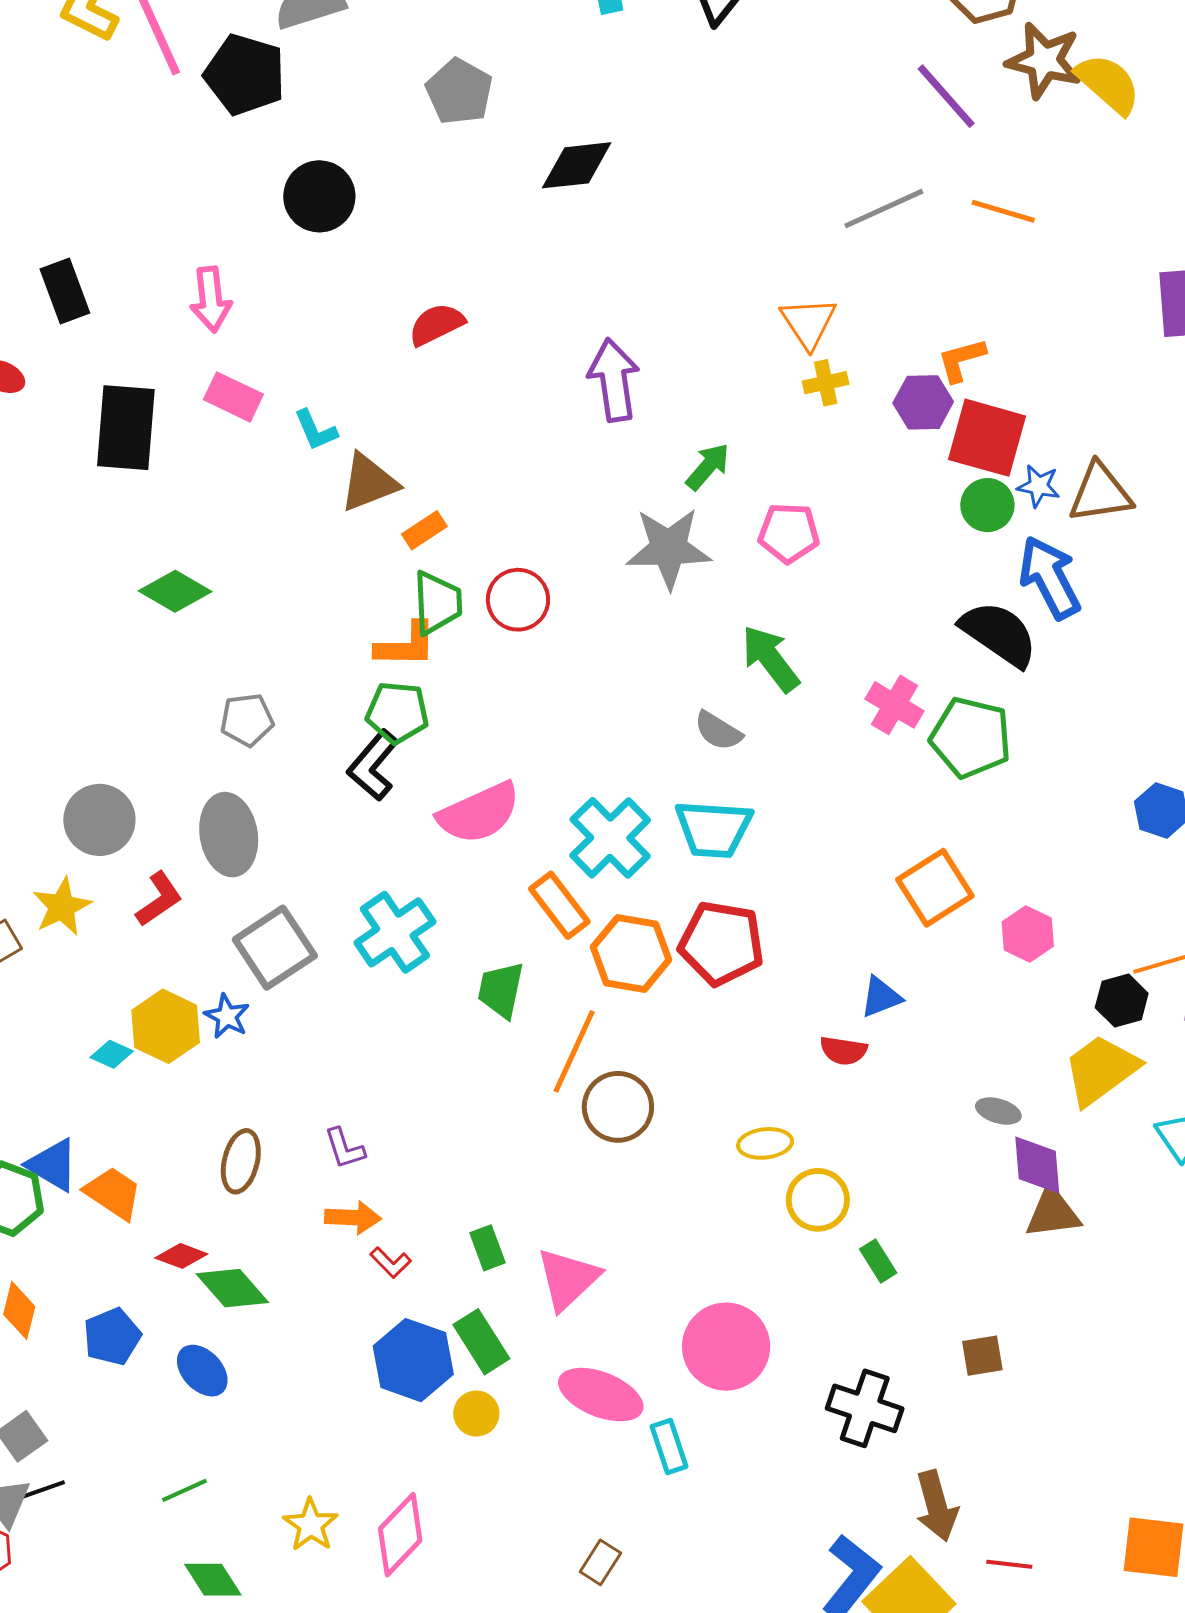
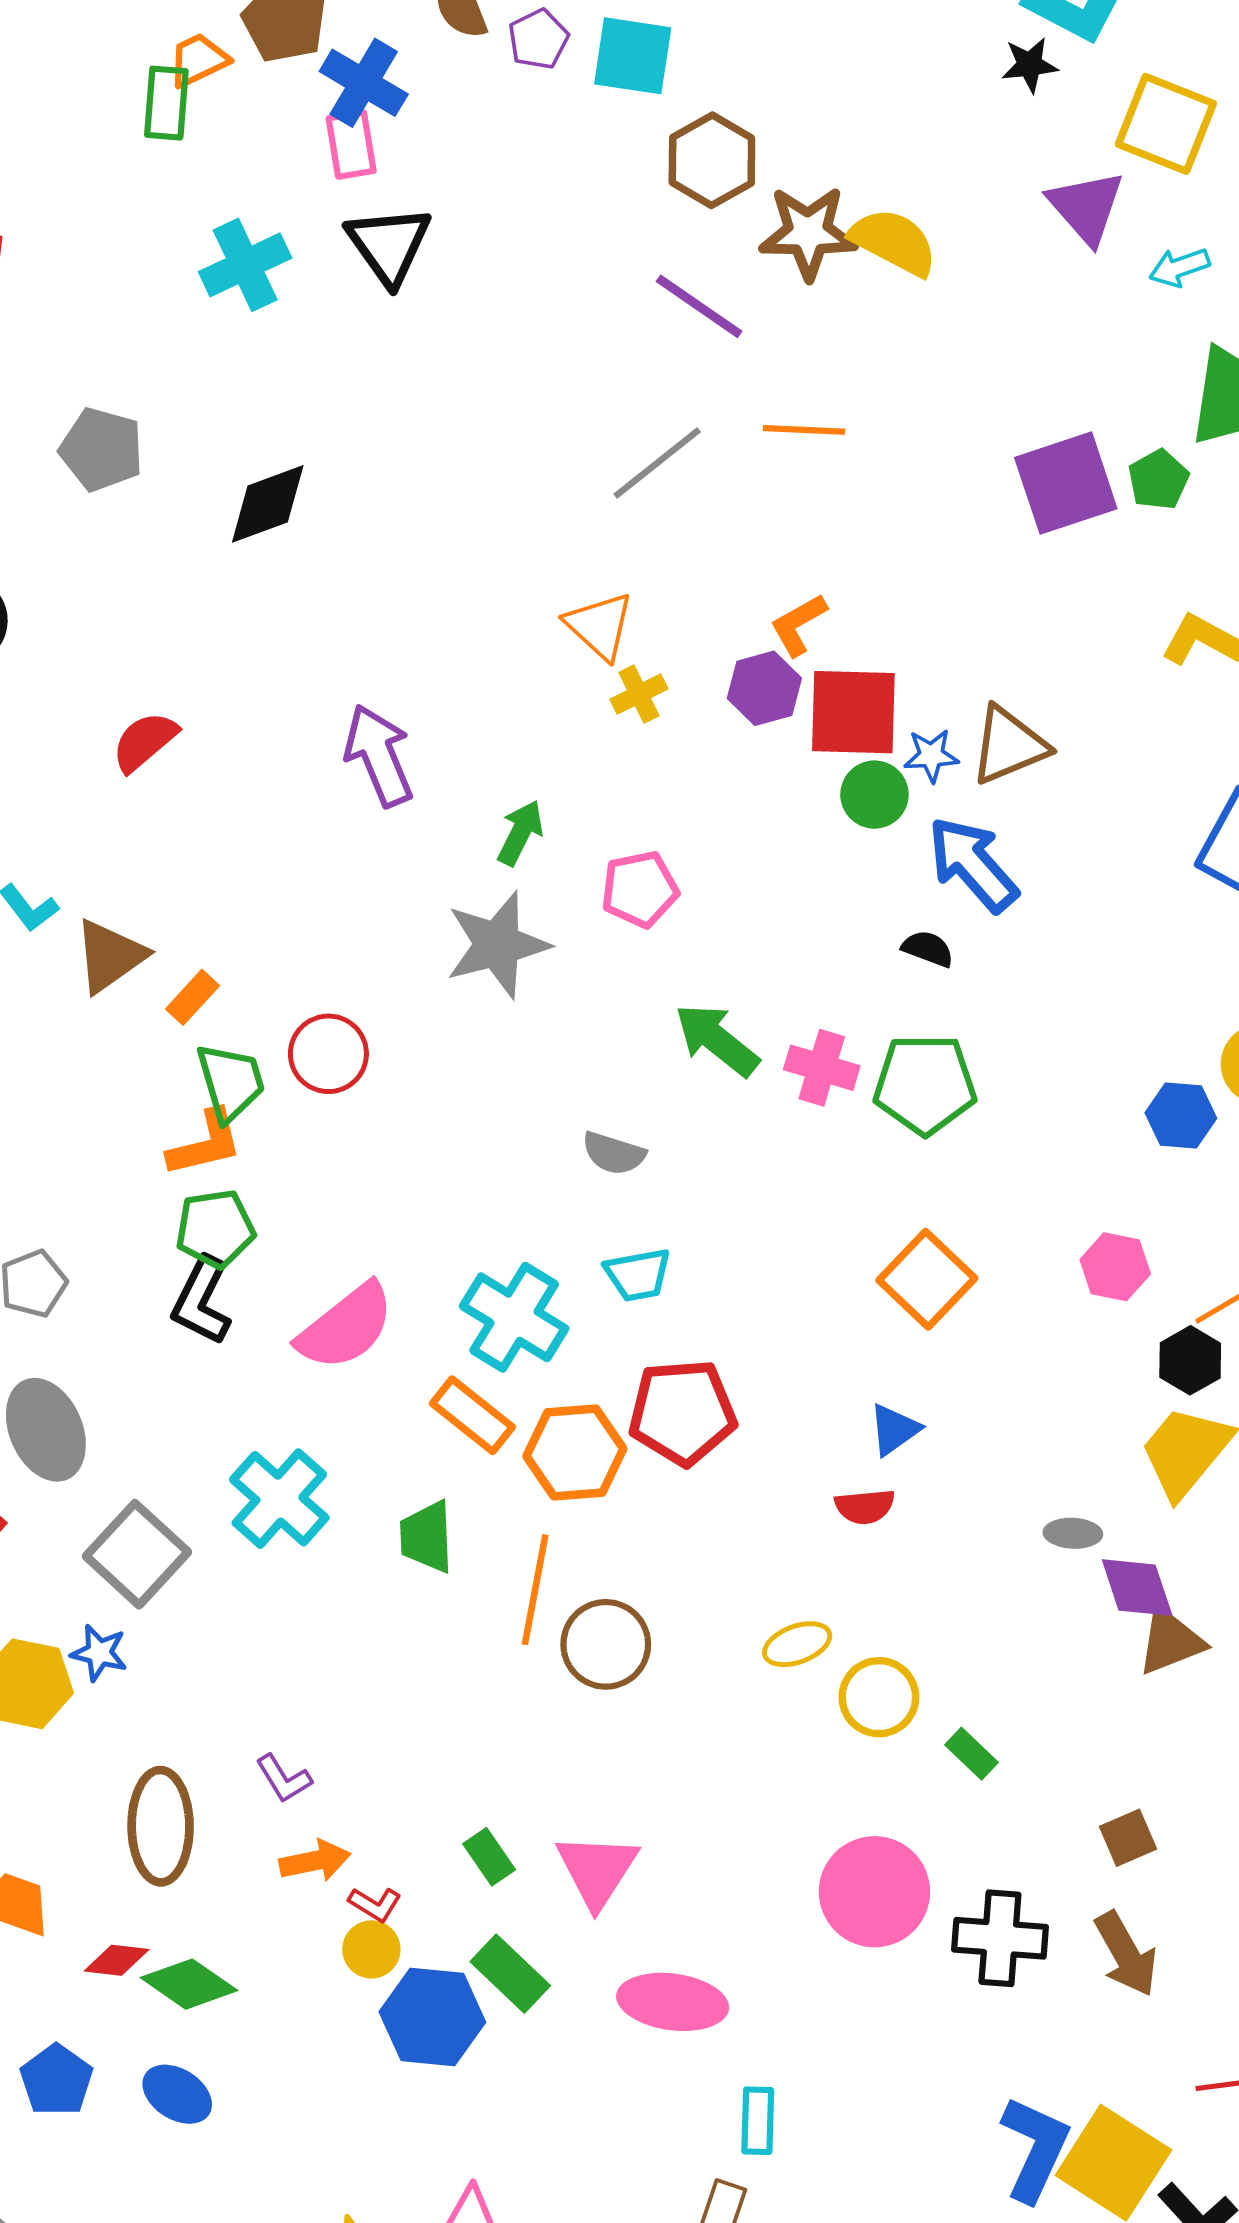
black semicircle: (999, 634) -> (928, 949), size x0.5
green arrow: (770, 659) -> (717, 1040), moved
cyan trapezoid: (714, 829) -> (638, 1275), size x0.7
pink hexagon: (1028, 934) -> (1115, 1267), moved
brown ellipse: (241, 1161) -> (161, 1826), size x1.4
pink circle: (726, 1347) -> (874, 1892), moved
yellow circle: (476, 1414) -> (371, 1949), moved
cyan rectangle: (669, 1446) -> (758, 2121), moved, turned 34
brown arrow: (937, 1506) -> (1126, 1954), moved

